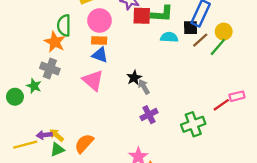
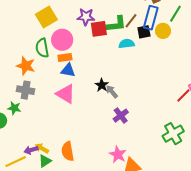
green semicircle: (64, 25) -> (42, 48), moved
yellow circle: (224, 32) -> (163, 31), moved
brown line: (200, 40) -> (131, 21), moved
green line: (218, 47) -> (175, 14), moved
green cross: (193, 124) -> (173, 134), moved
orange semicircle: (84, 143) -> (68, 151), turned -42

